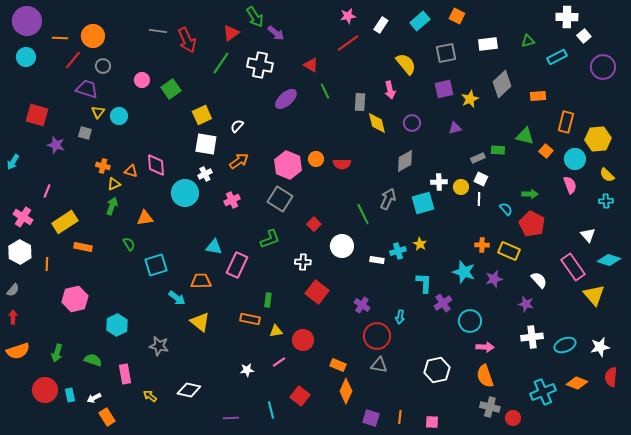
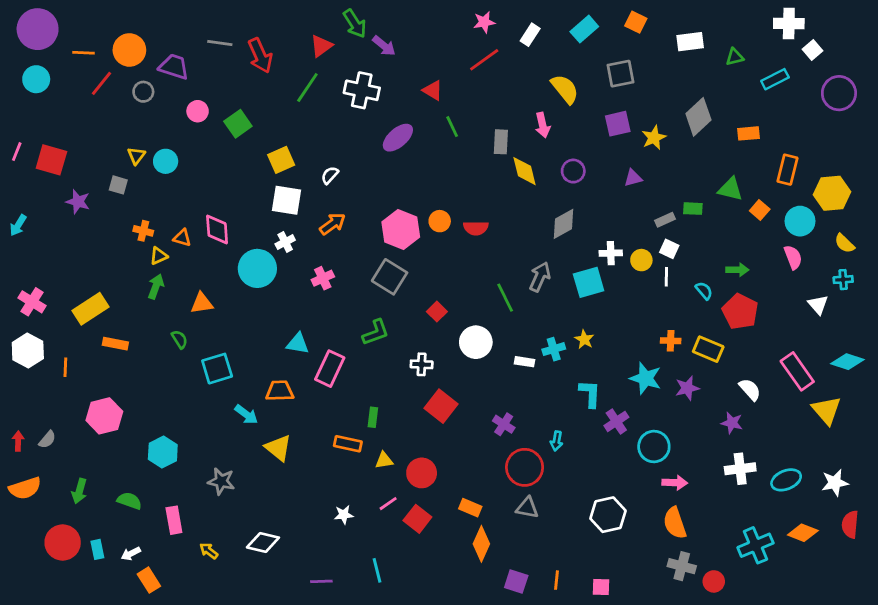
white rectangle: (488, 44) -> (690, 42), moved
purple trapezoid: (87, 89) -> (174, 67), moved
pink line: (47, 191) -> (17, 152), moved
white triangle: (588, 235) -> (818, 305), moved
gray semicircle: (13, 290) -> (47, 440), moved
red square: (300, 396) -> (417, 519), moved

